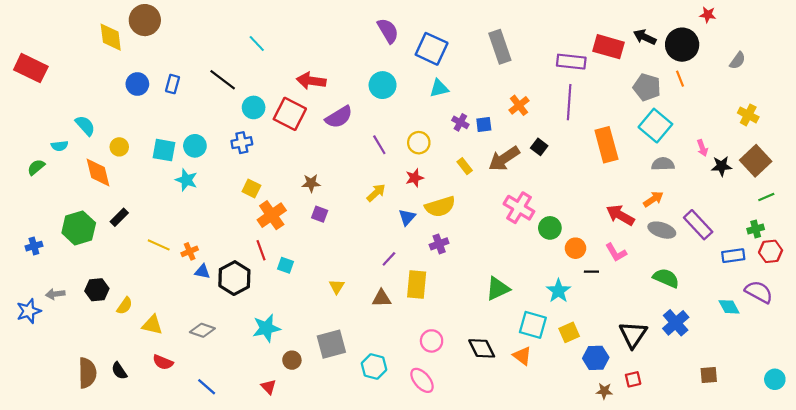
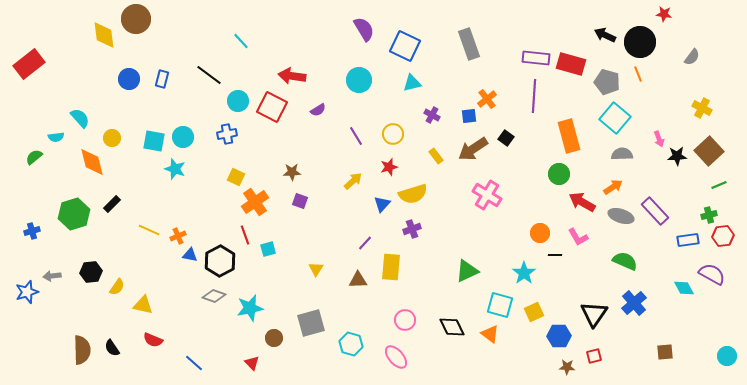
red rectangle: (609, 47) -> (571, 64), moved
red rectangle: (31, 68) -> (29, 64), turned -64
purple semicircle: (339, 117) -> (318, 110), size x0.6
blue square: (484, 125) -> (469, 116), moved
green circle: (550, 228) -> (559, 174), moved
cyan square: (286, 265) -> (268, 249), turned -35
gray diamond: (202, 330) -> (214, 296), moved

